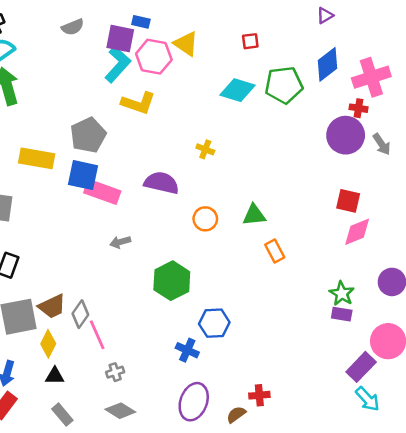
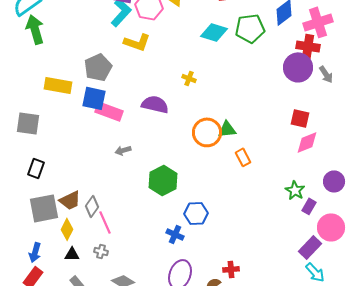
red cross: (358, 108) -> (308, 46), size x1.6
orange circle: (205, 219) -> (207, 132), moved, size x1.5
purple rectangle: (342, 314) -> (309, 206), moved, turned -70
gray cross: (115, 372) -> (101, 251), moved, turned 32

